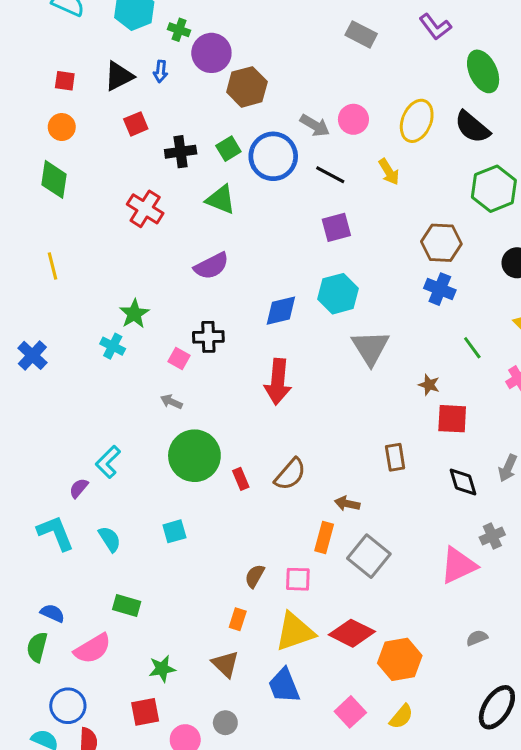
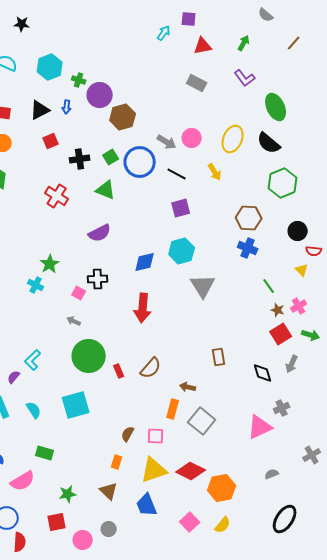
brown star: (429, 385) -> (278, 310), moved
red square: (452, 419) -> (281, 334), moved, turned -35
cyan square: (174, 531) -> (76, 405), size x1.8

